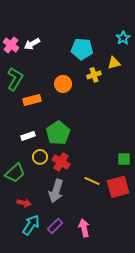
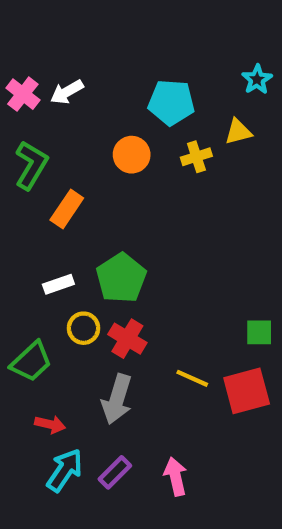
orange circle: (63, 84) -> (132, 155), moved
orange rectangle: (32, 100) -> (67, 209), turned -42

